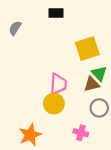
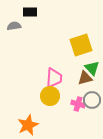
black rectangle: (56, 13) -> (30, 12), moved
gray semicircle: (15, 28) -> (14, 26), turned 48
pink cross: (81, 133) -> (78, 104), moved

